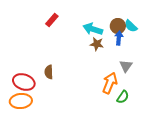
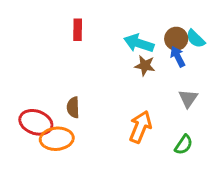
red rectangle: (52, 20) -> (78, 30), turned -40
blue arrow: (119, 38) -> (178, 57), turned -32
orange arrow: (110, 83) -> (140, 127), moved
orange ellipse: (21, 101) -> (57, 139), moved

